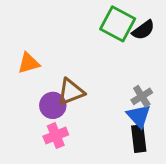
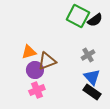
orange triangle: (29, 63) -> (29, 52), moved
gray cross: (142, 96) -> (88, 55), moved
black rectangle: (139, 139) -> (92, 92), turned -48

